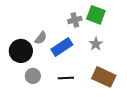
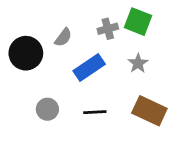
gray semicircle: (41, 38) -> (63, 37), moved
black circle: (21, 51) -> (26, 53), moved

